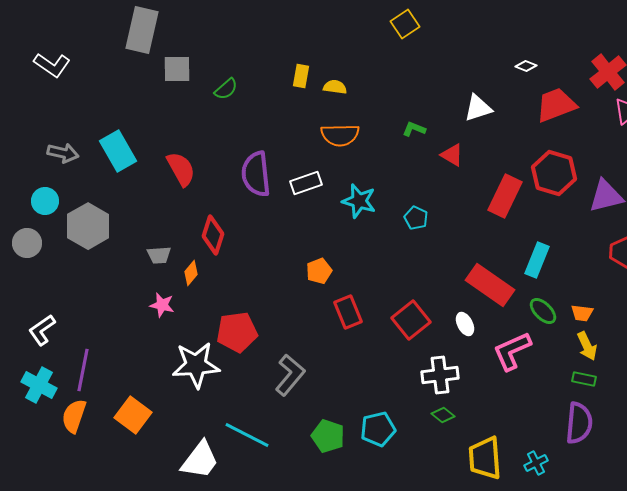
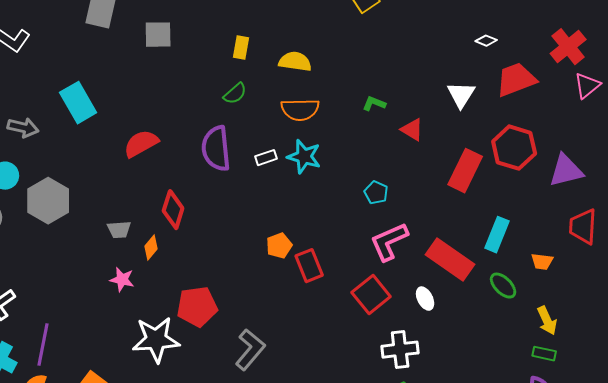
gray square: (177, 69) -> (158, 35), moved
yellow rectangle: (301, 76) -> (241, 48), moved
yellow semicircle: (335, 87) -> (295, 62), size x1.4
green semicircle: (226, 89) -> (235, 94), moved
white triangle: (478, 108) -> (461, 95), moved, turned -40
cyan rectangle: (118, 151) -> (78, 103), moved
red semicircle: (181, 169) -> (141, 144), turned -90
white rectangle: (306, 183) -> (266, 158), size x0.7
cyan star: (359, 201) -> (304, 157), moved
red rectangle: (348, 312) -> (309, 266), moved
orange trapezoid: (582, 313) -> (542, 262), moved
pink L-shape: (512, 351) -> (389, 242), moved

